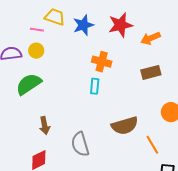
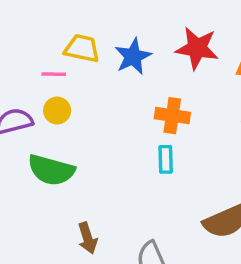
red star: (120, 25) -> (197, 48), turned 30
green semicircle: (29, 84) -> (51, 170), turned -124

